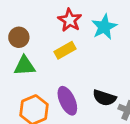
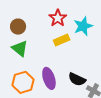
yellow rectangle: (65, 50) -> (62, 40), moved
green triangle: (25, 66) -> (20, 48), turned 36

